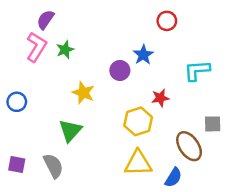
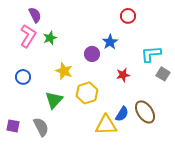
purple semicircle: (45, 20) -> (35, 15), turned 119
blue circle: (17, 102) -> (23, 77), moved
yellow hexagon: (138, 121) -> (87, 93), moved
gray square: (213, 124) -> (163, 74), moved, turned 32
blue semicircle: (173, 178) -> (122, 114), moved

